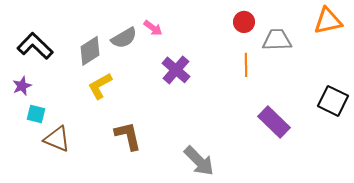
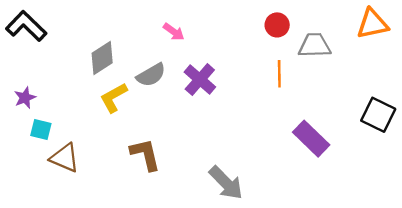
gray semicircle: (124, 38) -> (151, 75), moved
black L-shape: (35, 46) -> (26, 26), moved

